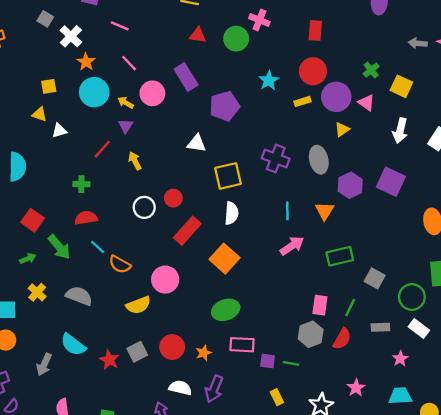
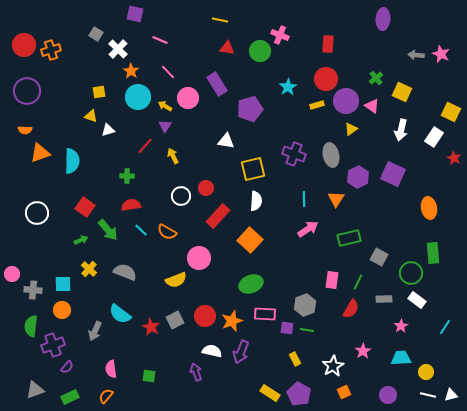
orange semicircle: (120, 264) -> (167, 232), moved
gray hexagon: (311, 334) -> (305, 305), moved
orange star: (204, 353) -> (232, 321), size x1.5

